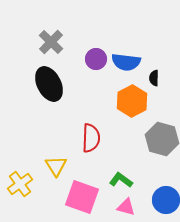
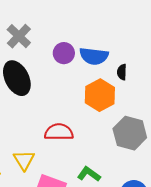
red semicircle: (91, 138) -> (59, 132), turned -92

